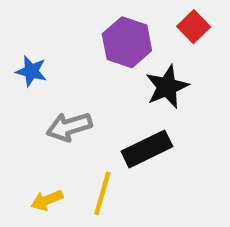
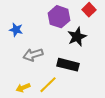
black rectangle: (147, 149) -> (68, 65), turned 40
yellow line: (102, 193) -> (48, 85), turned 30

